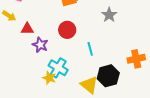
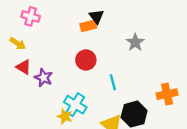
red triangle: (27, 29) -> (24, 67), moved, turned 32
purple star: (40, 45) -> (44, 78), moved

